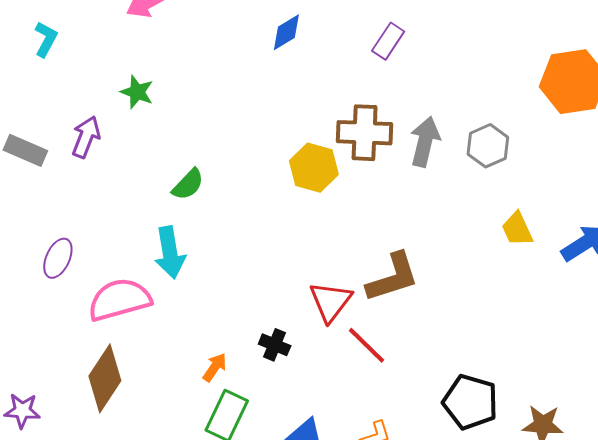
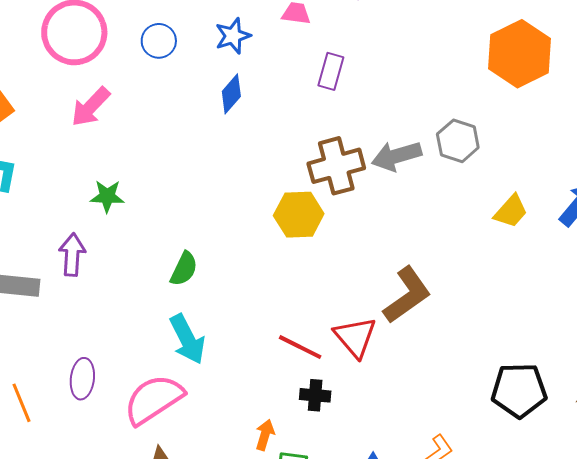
gray arrow: (425, 142) -> (396, 156), turned -102
yellow trapezoid: (517, 229) -> (511, 211), turned -96
red line: (366, 345) -> (300, 347), moved

